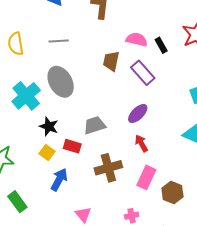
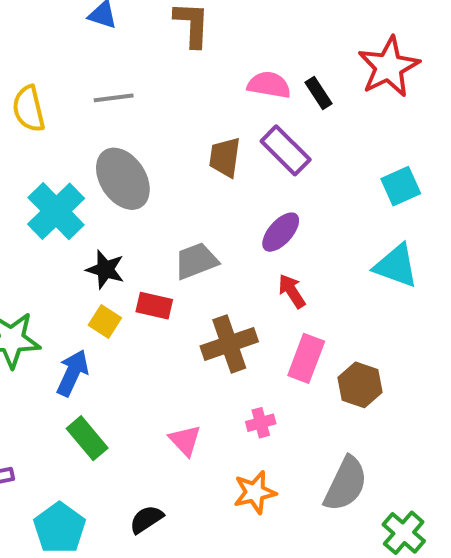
brown trapezoid: (111, 61) -> (225, 157), moved
blue arrow: (59, 180) -> (73, 373), moved
green rectangle: (17, 202) -> (87, 438), moved
pink cross: (132, 216) -> (261, 423), moved

